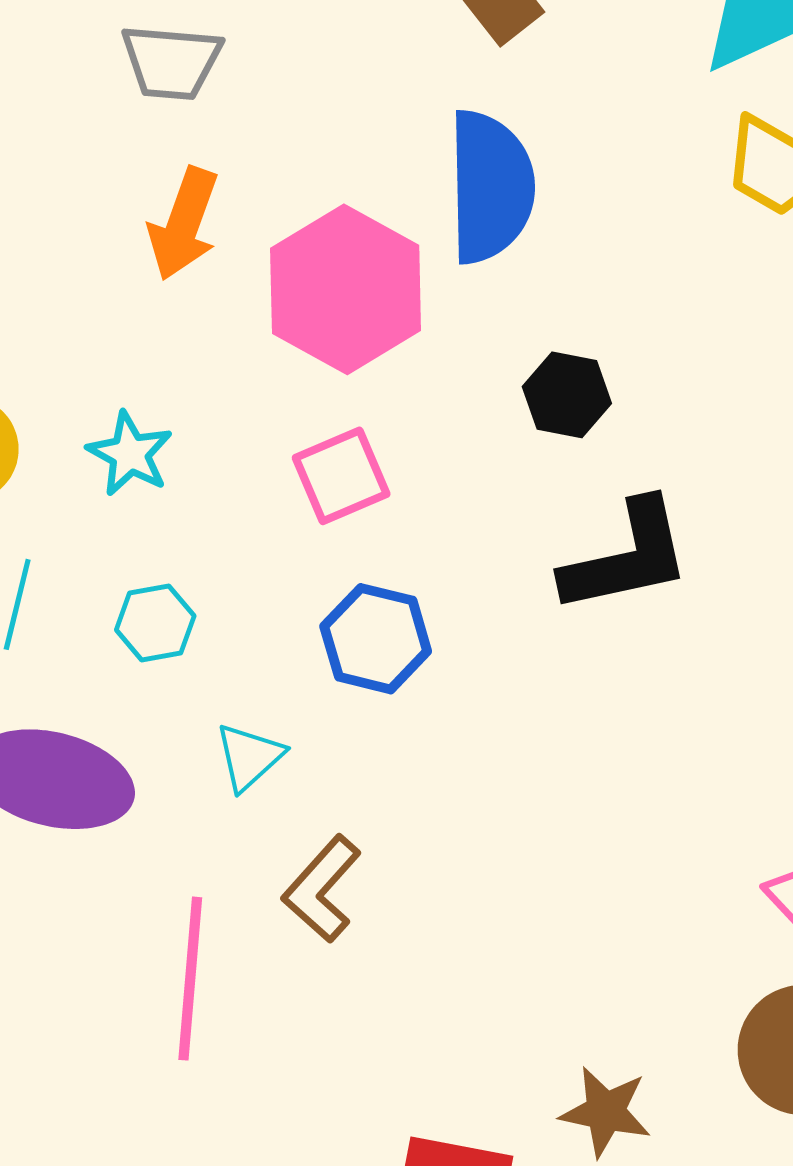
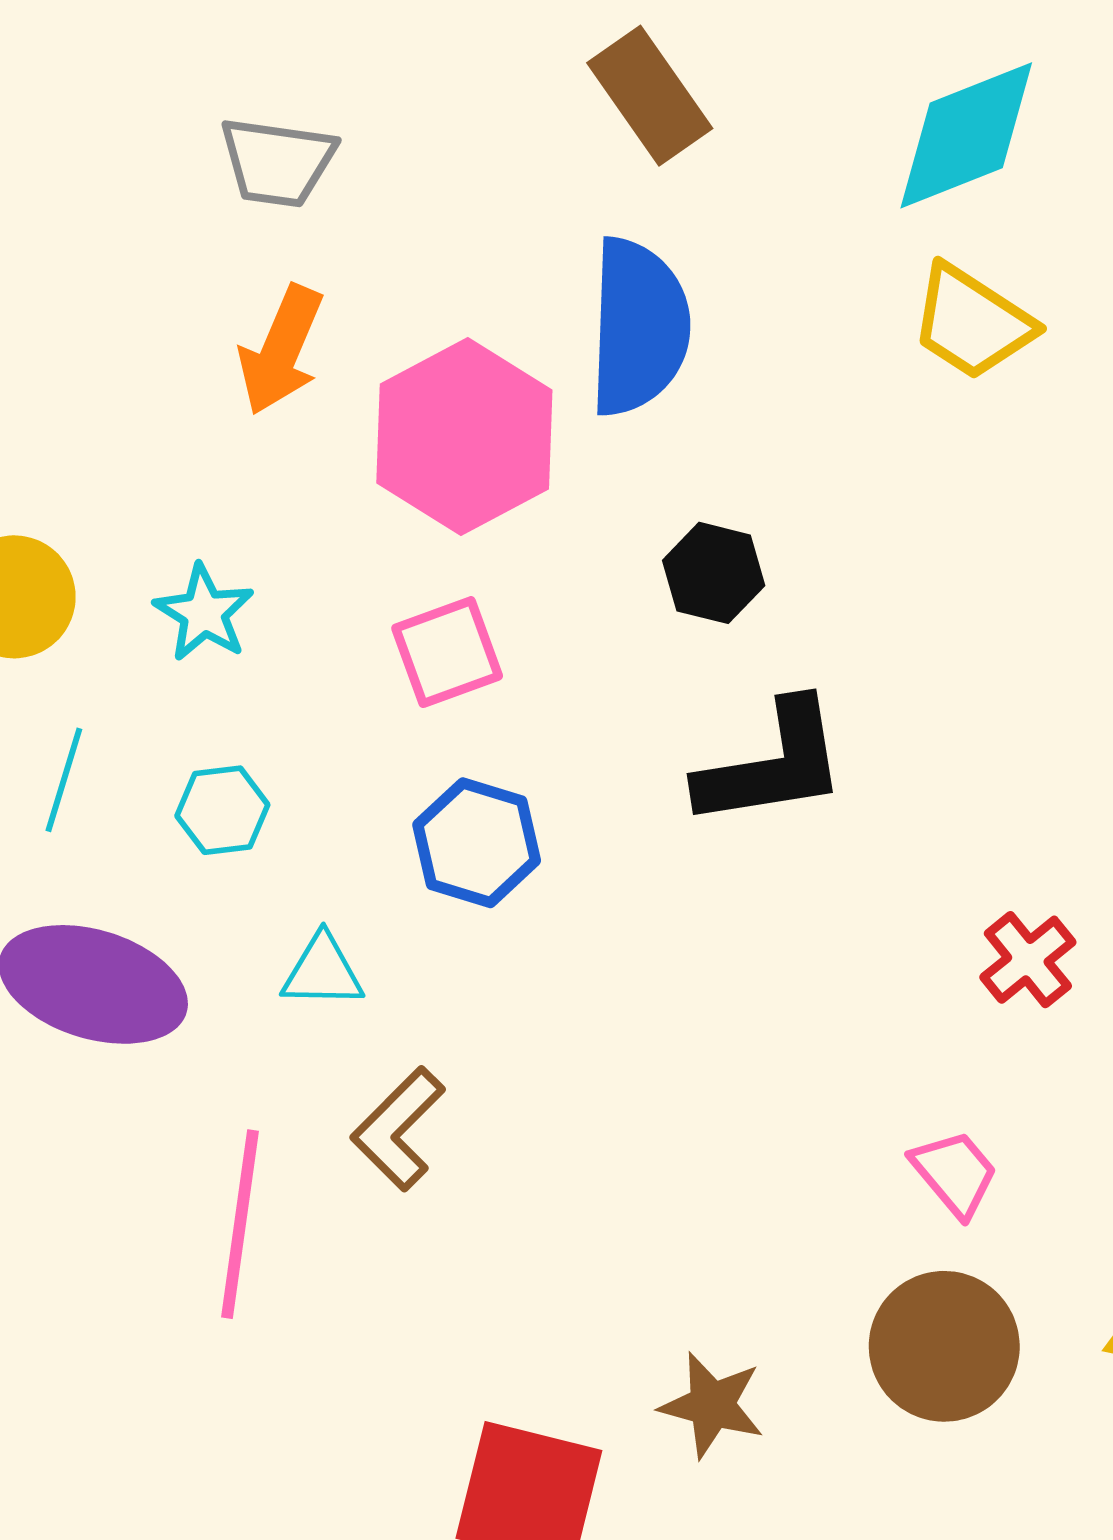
cyan triangle: (249, 757) -> (323, 971), turned 40

